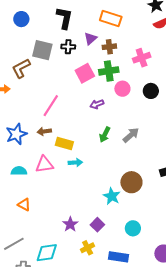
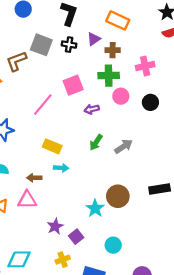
pink square: (85, 73) -> (73, 85), moved
brown arrow: (44, 131) -> (34, 178), moved
pink triangle: (44, 165) -> (27, 200), moved
purple star: (70, 224) -> (55, 226), moved

